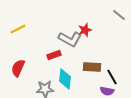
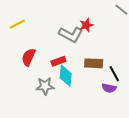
red rectangle: (54, 55) -> (58, 61), moved
red semicircle: (18, 68) -> (29, 57), moved

